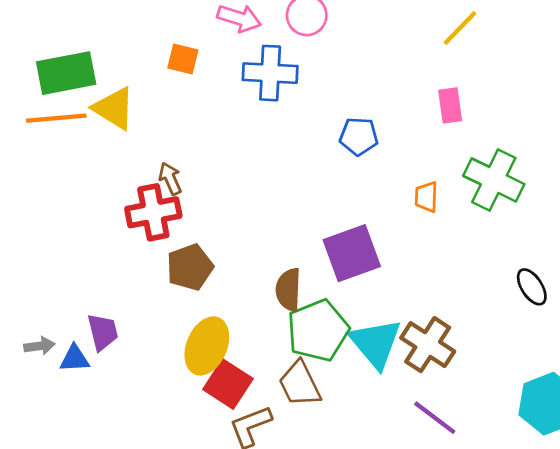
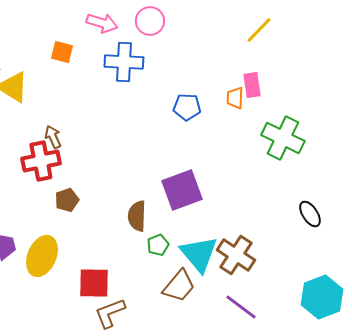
orange trapezoid: (426, 197) -> (235, 98), moved
brown pentagon: (190, 267) -> (67, 200), size x0.7
green pentagon: (318, 330) -> (158, 245), size x0.5
yellow ellipse: (207, 346) -> (42, 256), moved
red square: (228, 384) -> (94, 283), turned -32
brown trapezoid: (300, 384) -> (179, 286), moved, turned -114

